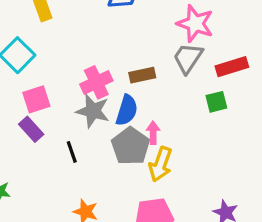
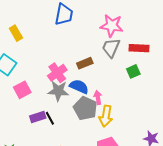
red rectangle: (232, 67) -> (139, 48), turned 30
blue semicircle: (127, 110) -> (79, 87), turned -72
purple rectangle: (31, 129) -> (38, 117), moved, turned -56

